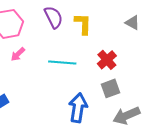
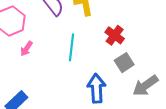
cyan line: (62, 63) -> (72, 47), turned -76

